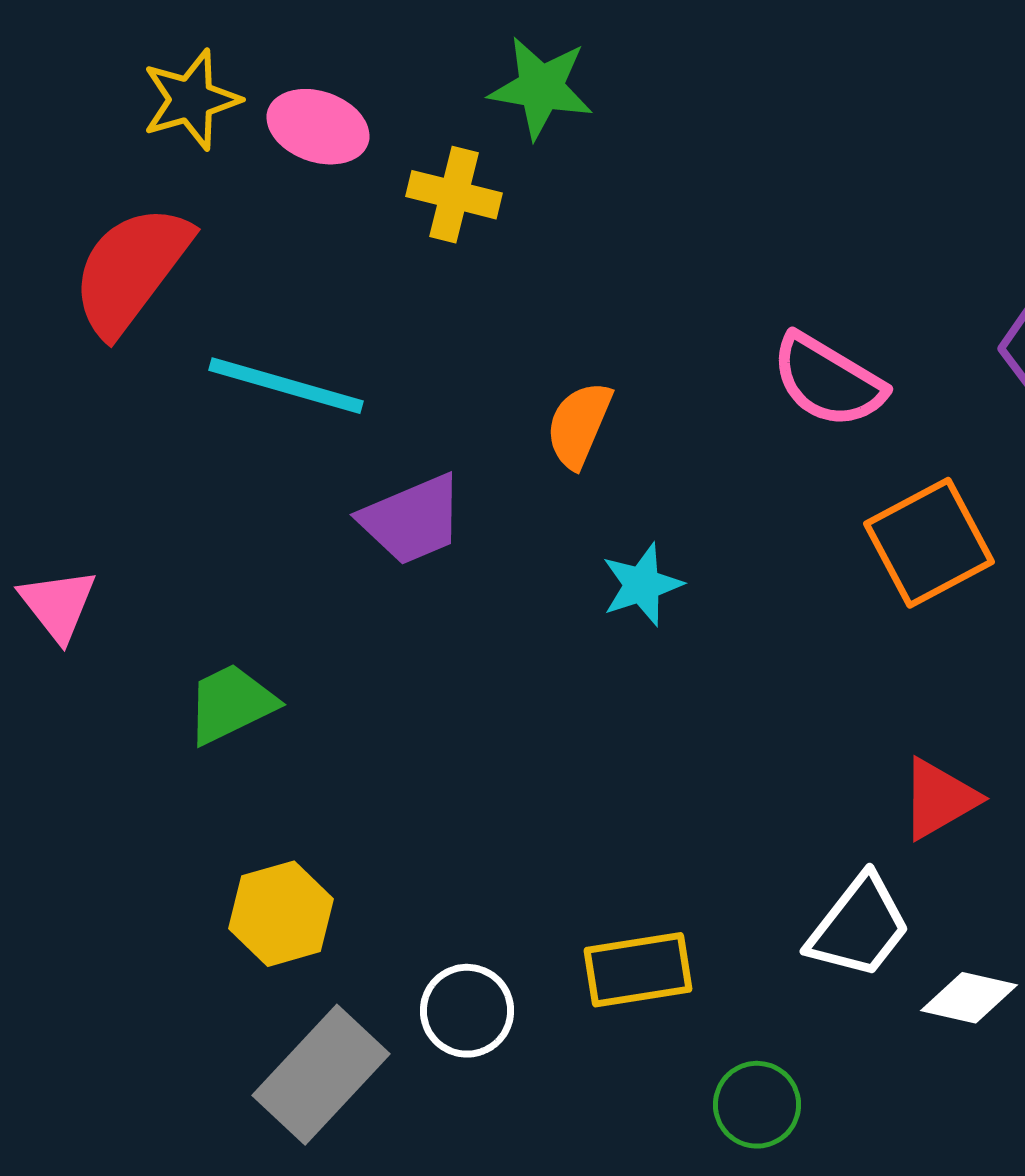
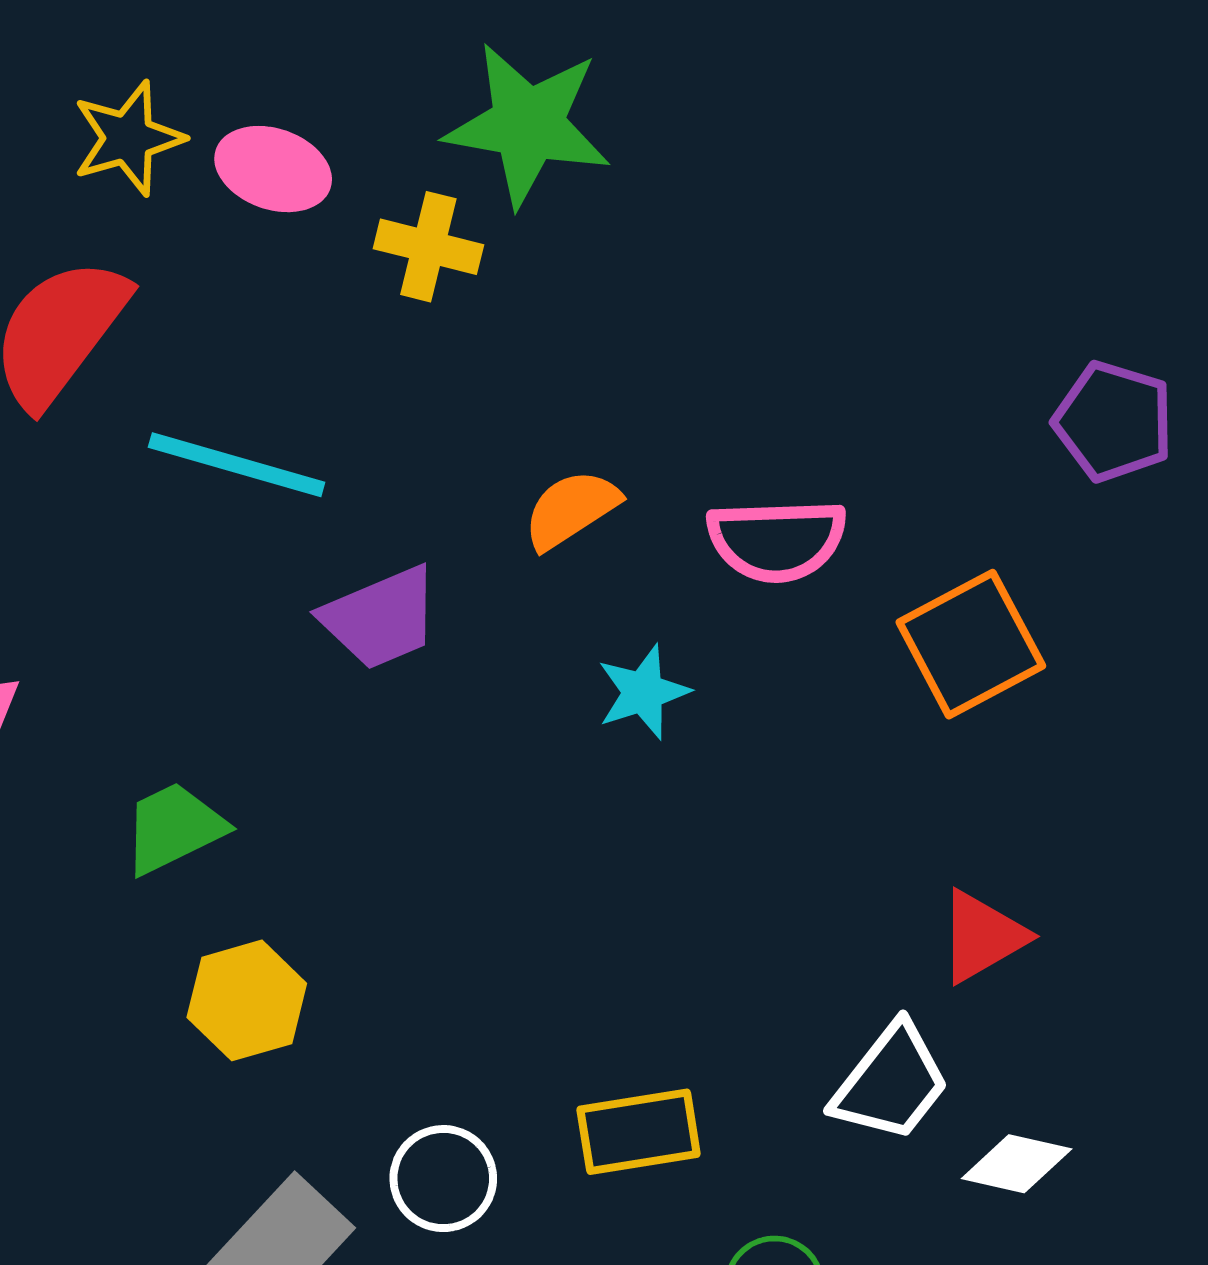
green star: (541, 88) -> (528, 124), size x1.4
pink semicircle: (828, 381) -> (777, 540), moved, turned -33
orange semicircle: (579, 425) -> (571, 509), turned 34
yellow hexagon: (281, 914) -> (247, 1000), moved

